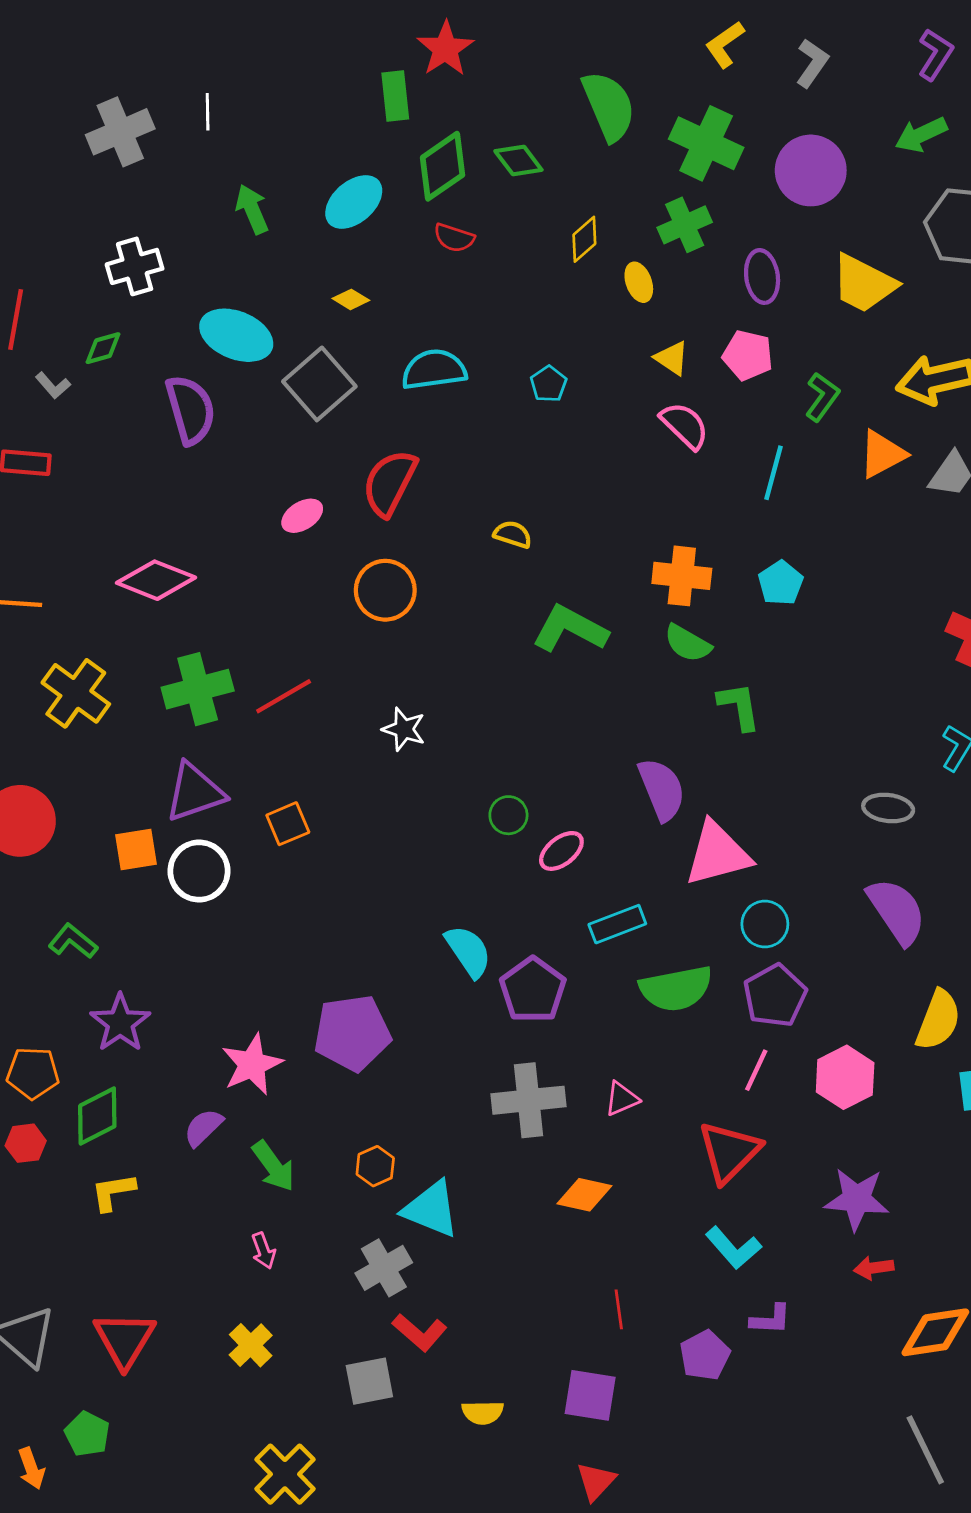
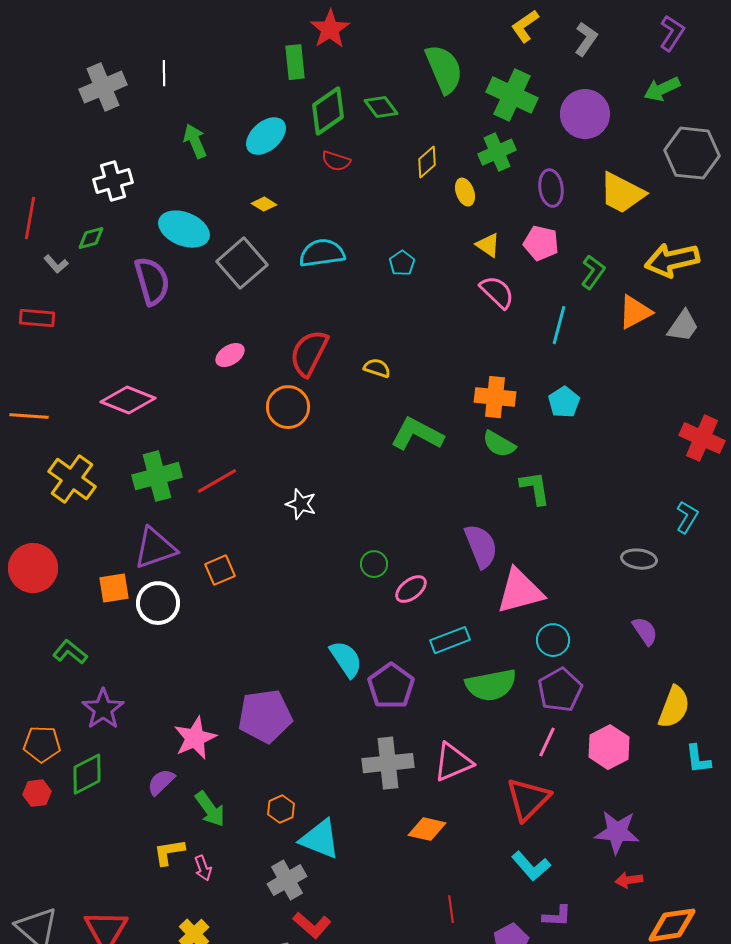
red semicircle: (390, 483) -> (309, 353), moved
purple semicircle: (897, 911) -> (645, 631), size x0.6
pink triangle: (622, 1099) -> (453, 762), size x1.6
yellow L-shape: (113, 1192) -> (169, 852), moved

